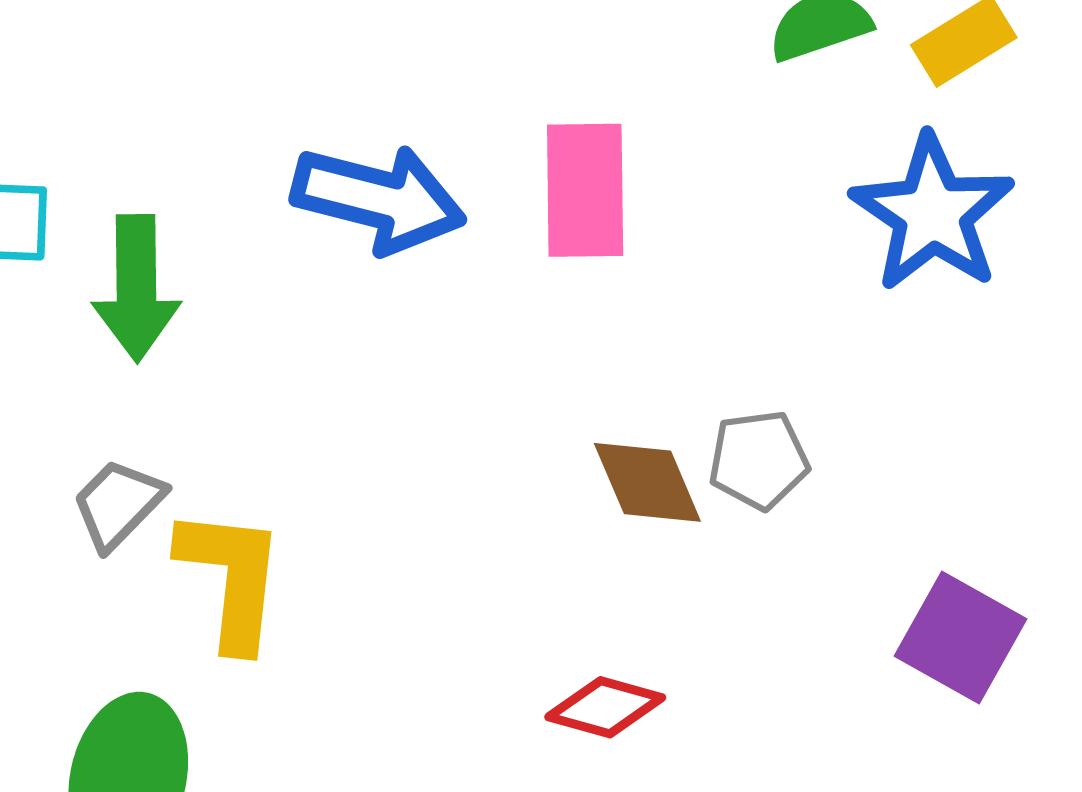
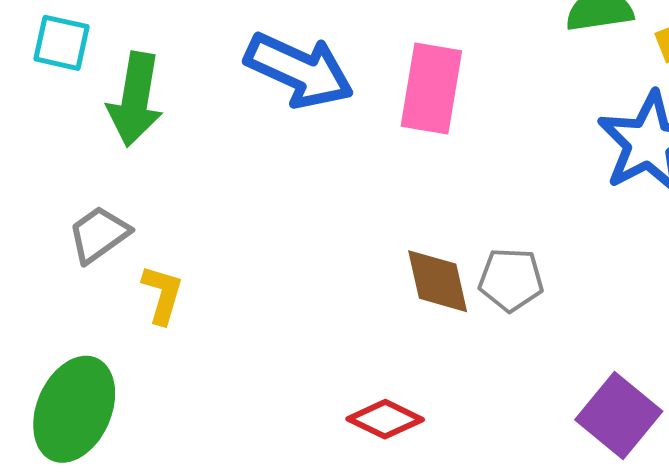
yellow L-shape: (231, 578) -> (162, 294), size x0.6

